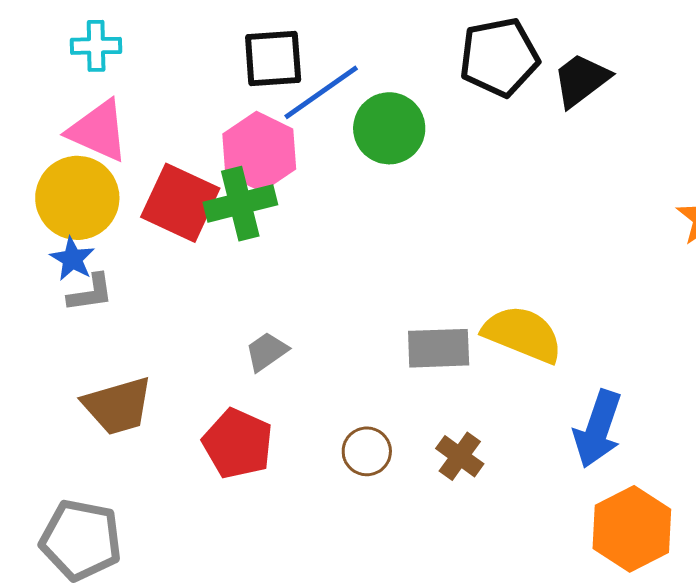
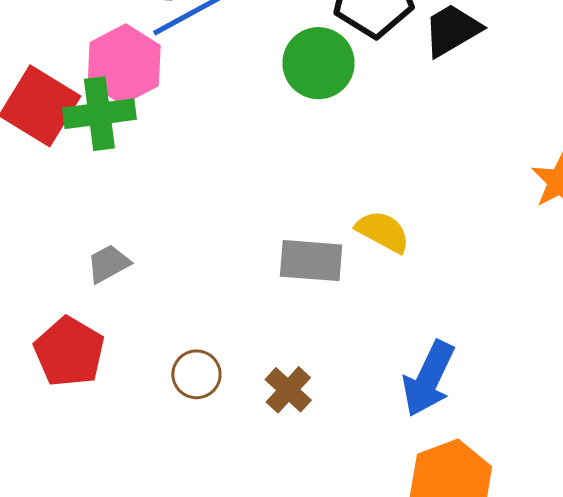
green circle: (389, 128) -> (318, 63), moved
yellow semicircle: (523, 334) -> (383, 232), moved, size x0.7
gray rectangle: (439, 348) -> (311, 261), moved

